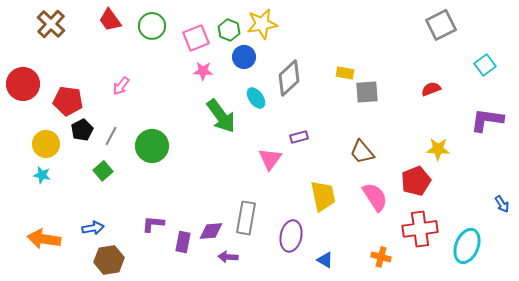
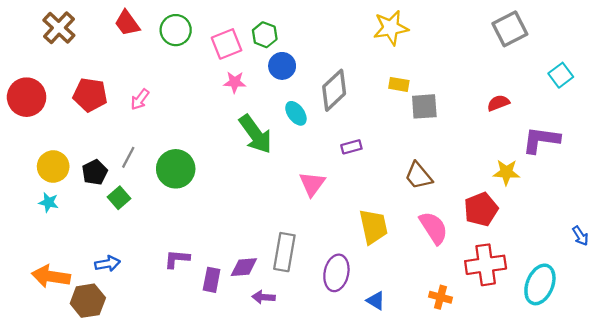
yellow star: (262, 24) -> (391, 28), moved
red pentagon: (68, 101) -> (90, 95), moved
purple L-shape: (487, 120) -> (541, 140), moved
black pentagon: (82, 130) -> (95, 172), moved
purple rectangle: (299, 137) -> (351, 147), moved
brown hexagon: (109, 260) -> (88, 301), moved

